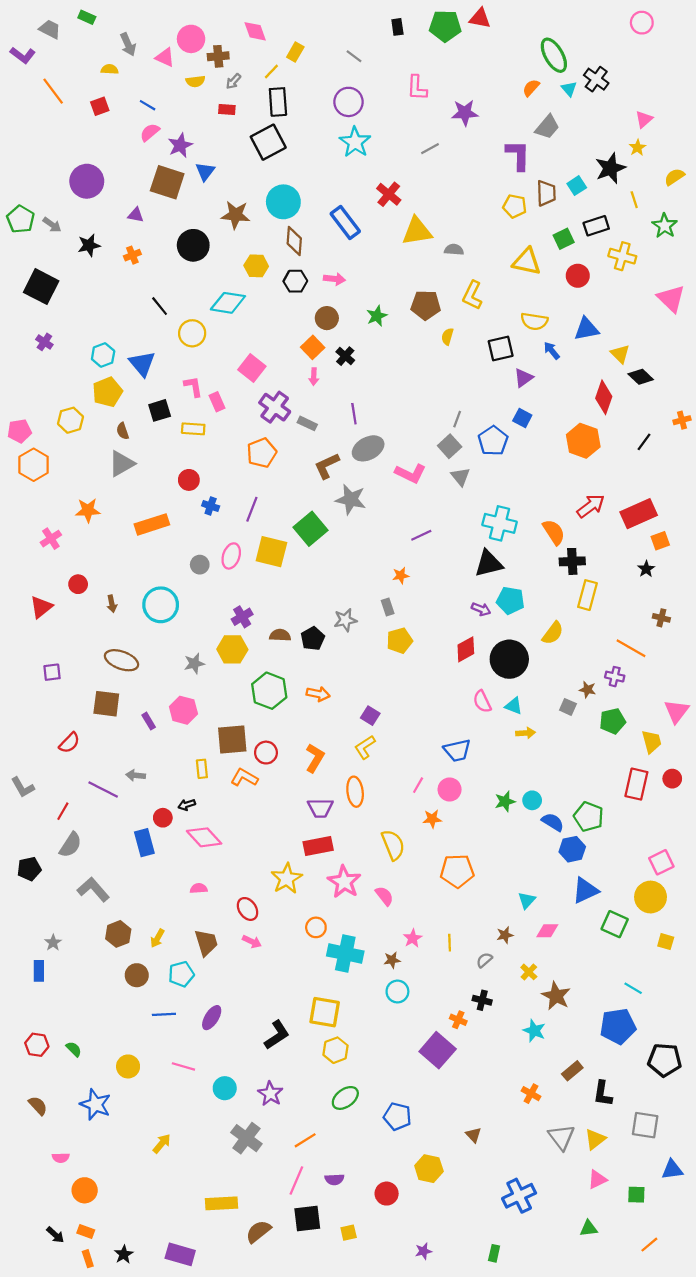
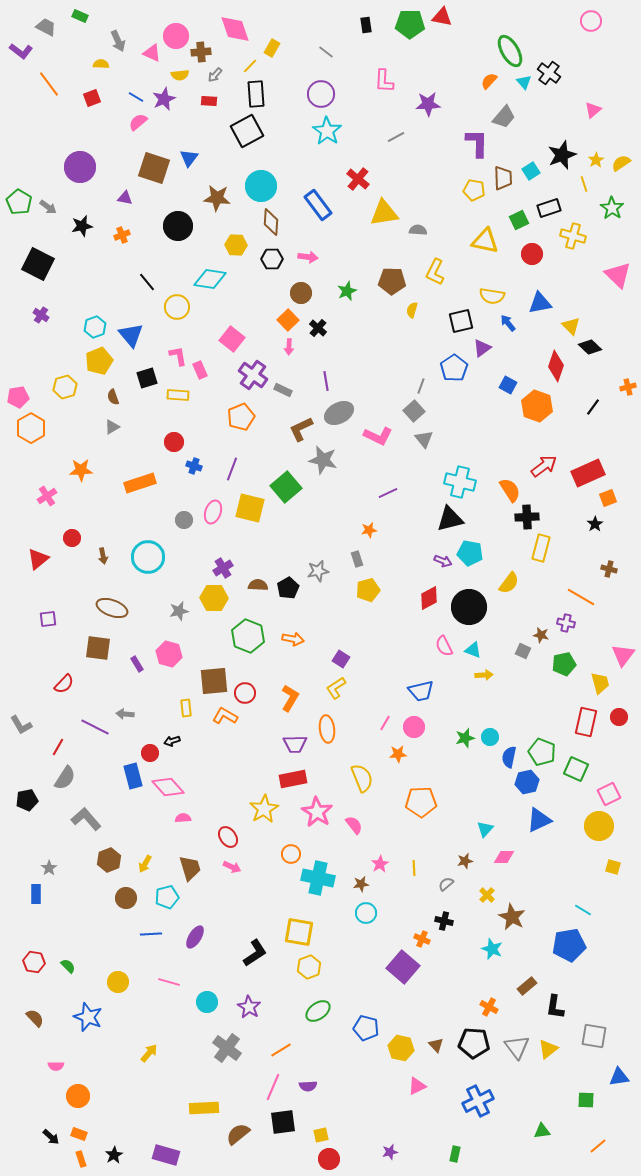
pink diamond: (255, 31) -> (235, 29), size x1.4
purple star: (180, 145) -> (164, 99), moved
yellow star: (637, 148) -> (596, 160), moved
blue square: (522, 418) -> (508, 385), moved
blue pentagon: (493, 441) -> (454, 368), moved
gray triangle: (122, 464) -> (112, 427), size x0.6
blue semicircle: (553, 822) -> (509, 757), turned -110
pink diamond: (204, 837) -> (168, 787), moved
green square: (615, 924) -> (576, 769), moved
black pentagon: (665, 1060) -> (474, 1043), moved
yellow hexagon: (429, 1169) -> (401, 1048), moved
pink triangle: (597, 1179) -> (417, 1086), moved
red circle: (387, 1194) -> (329, 1159), moved

